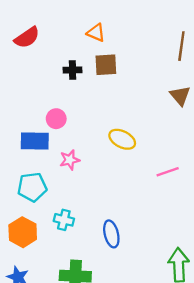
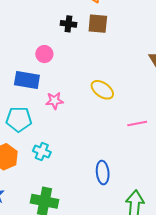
pink circle: (56, 119) -> (44, 54), moved
blue ellipse: (111, 234) -> (103, 173), moved

